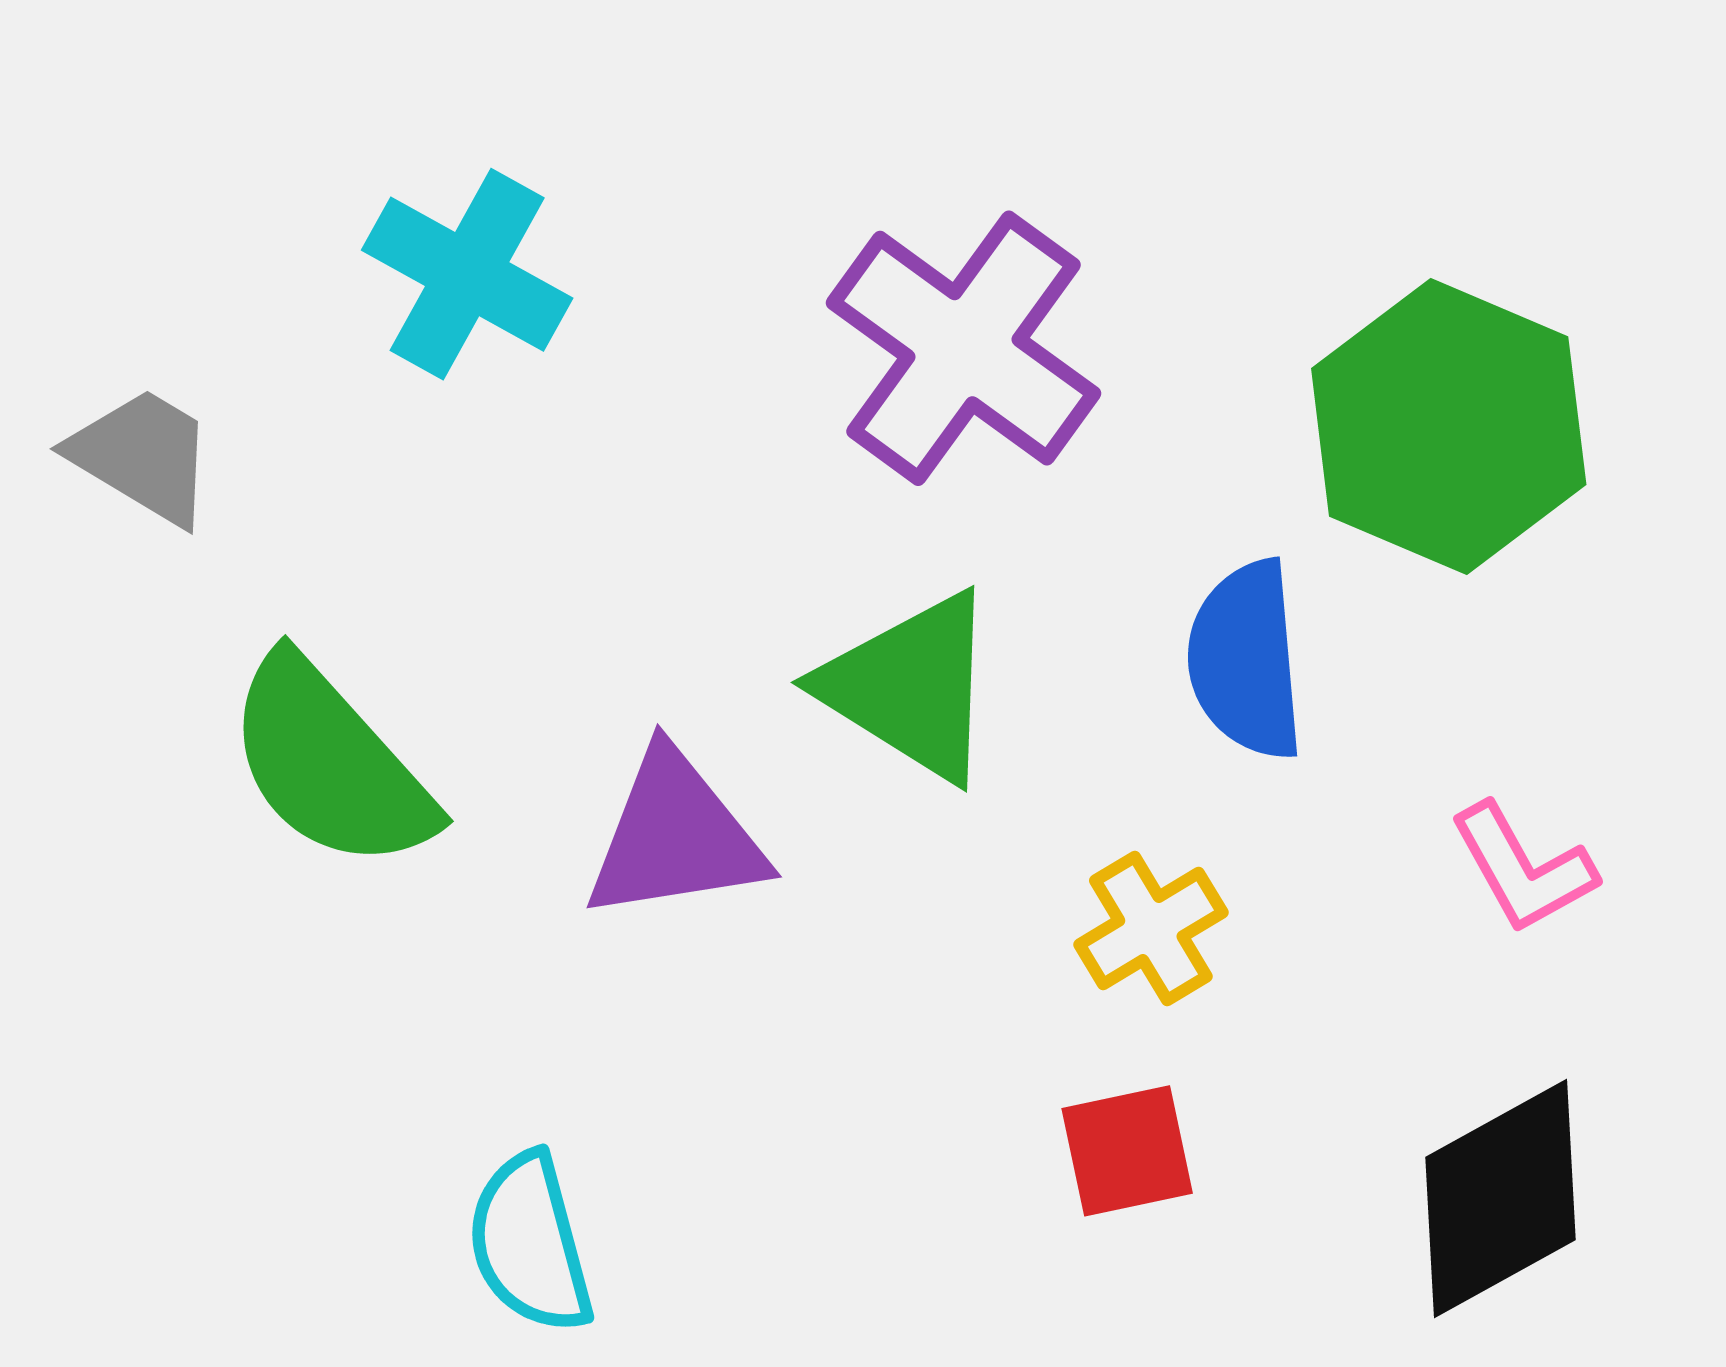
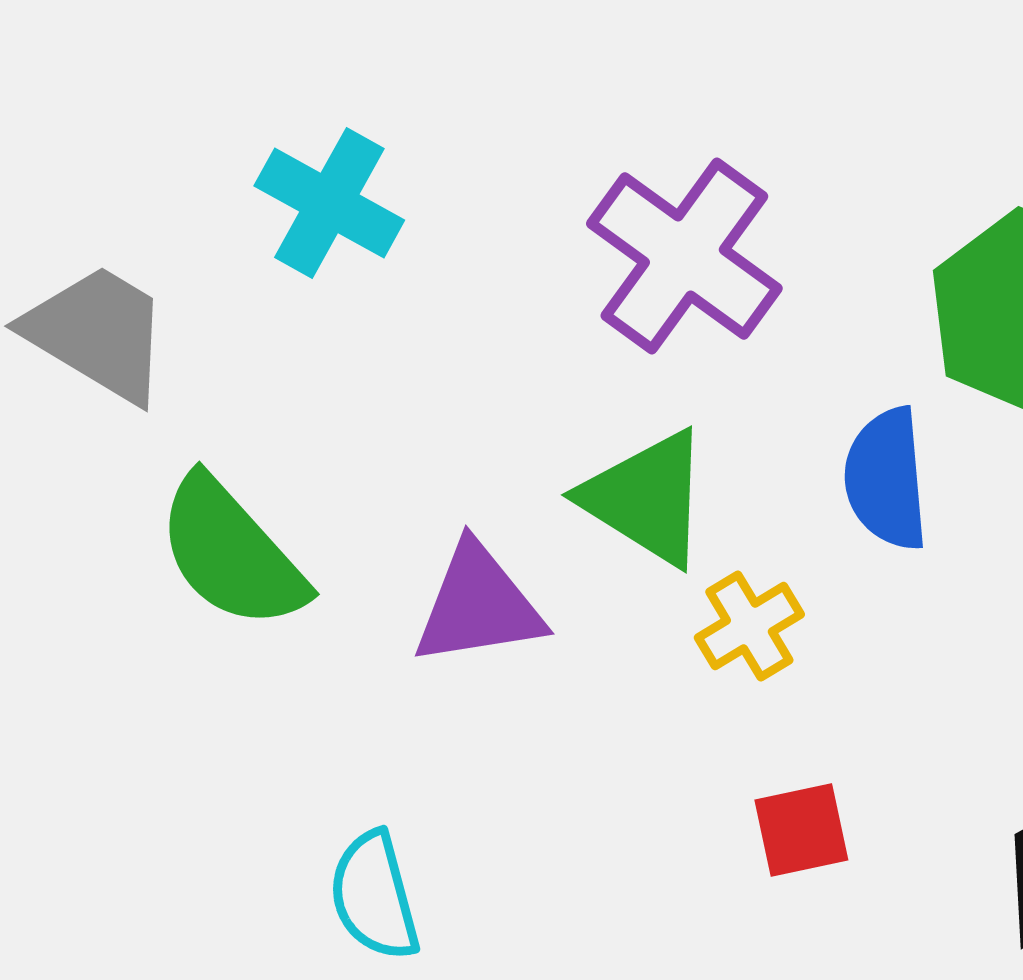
gray trapezoid: (143, 456) -> (97, 333), size x1.4
yellow cross: (1151, 929) -> (749, 626), moved

